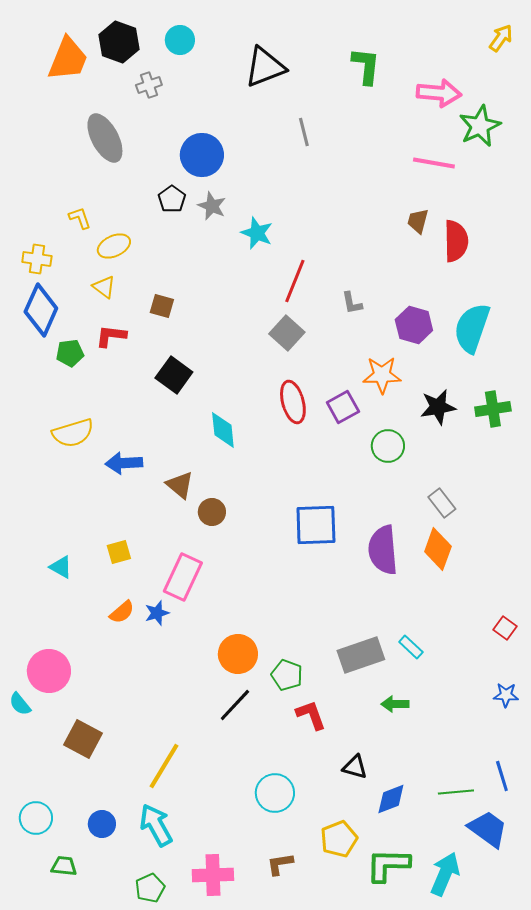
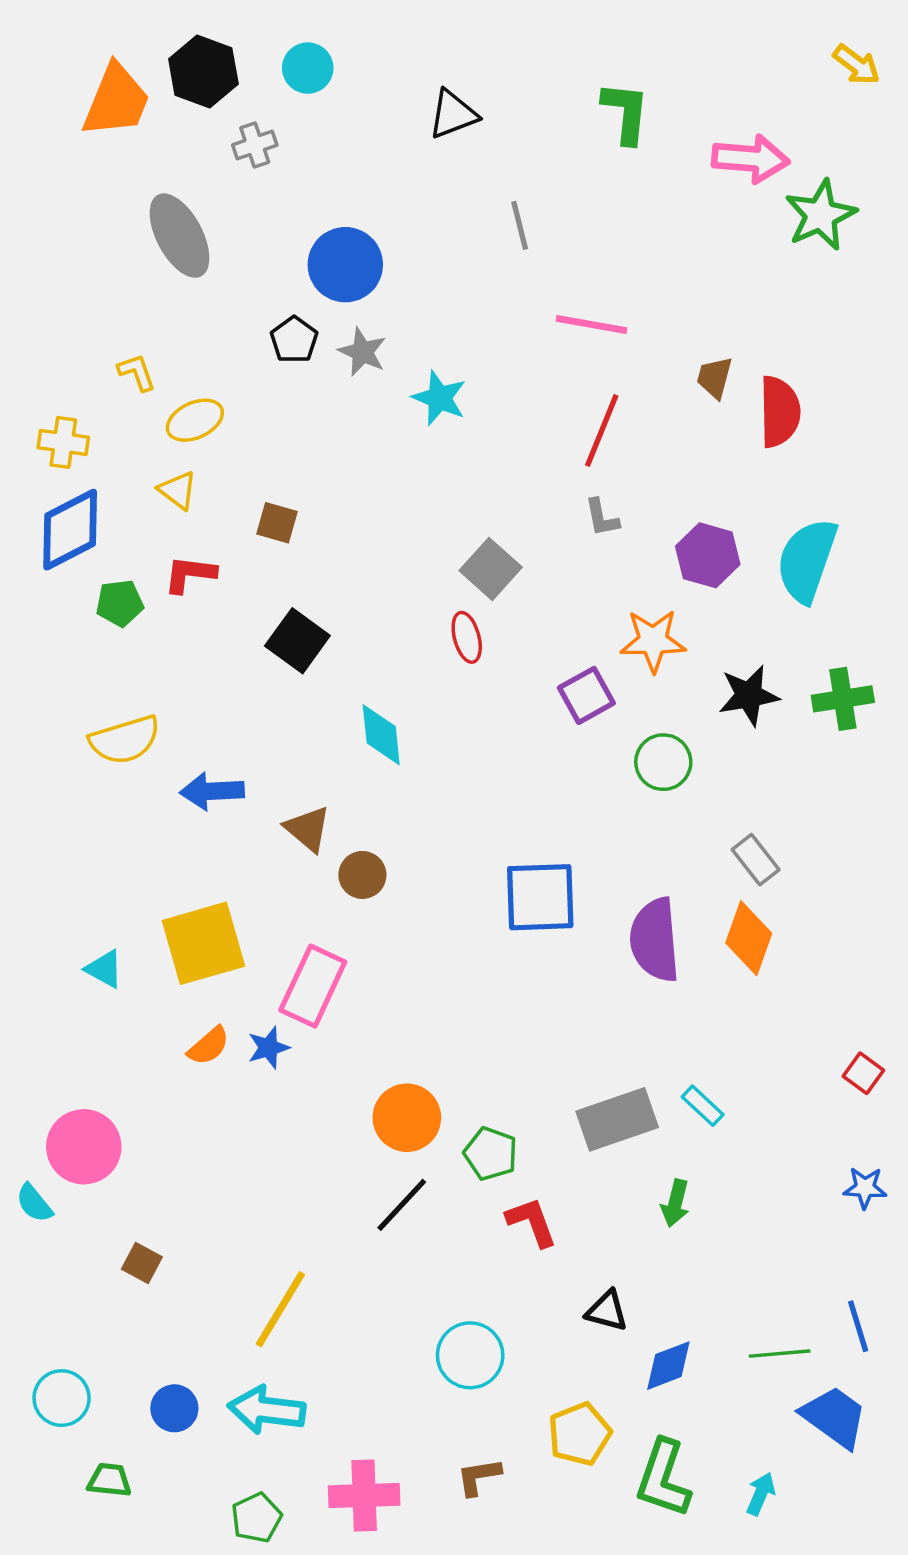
yellow arrow: (501, 38) -> (856, 65), turned 92
black triangle: (265, 67) -> (453, 114), size x0.7
pink line: (434, 163) -> (591, 324), moved
red line: (295, 281) -> (602, 430), moved
blue diamond: (41, 310) -> (70, 530), turned 39
red ellipse: (293, 402) -> (467, 637), moved, size x0.7
yellow square: (119, 552) -> (203, 943), size x2.0
green arrow: (395, 704) -> (675, 1203), turned -76
brown square: (83, 739) -> (142, 1263), size x0.6
cyan arrow: (156, 825) -> (267, 1410), turned -54
green L-shape: (388, 865) -> (663, 1478), turned -72
cyan arrow: (445, 874) -> (761, 1494), size x0.6

